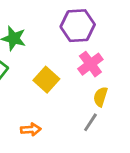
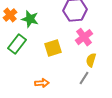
yellow square: (46, 80) -> (53, 48), turned 30

